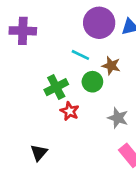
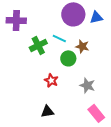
green cross: (56, 87) -> (38, 45), moved
black triangle: (39, 153) -> (47, 111), moved, turned 40

